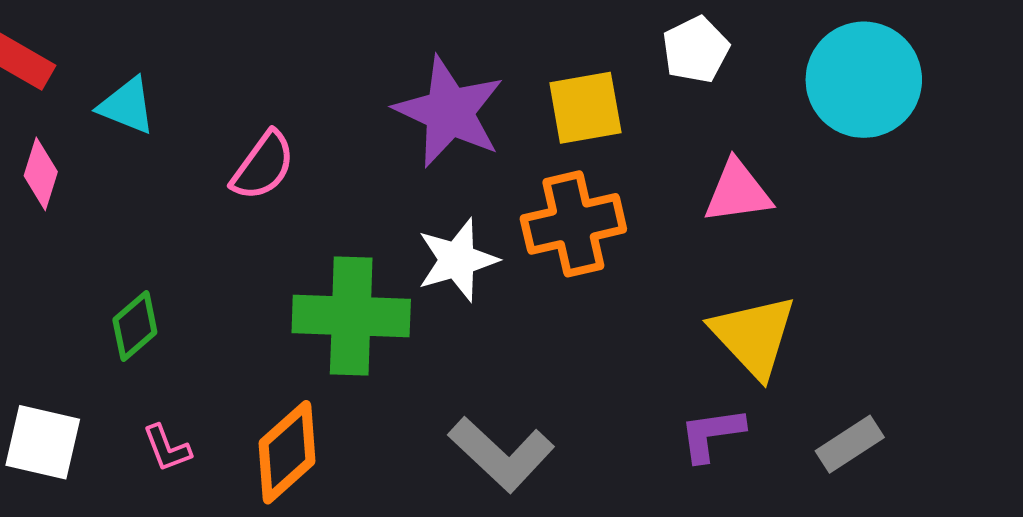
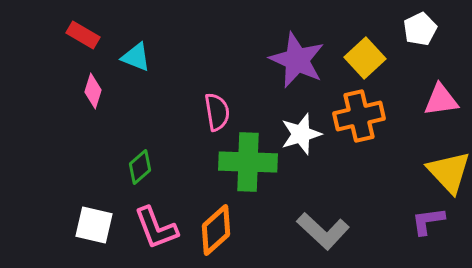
yellow square: (585, 108) -> (365, 58), turned -33
pink semicircle: (263, 166) -> (217, 112), moved, turned -45
pink L-shape: (167, 448) -> (156, 228), size x1.8

